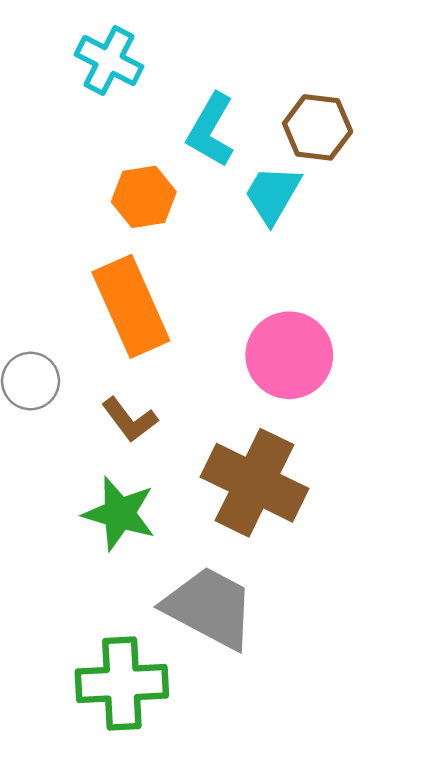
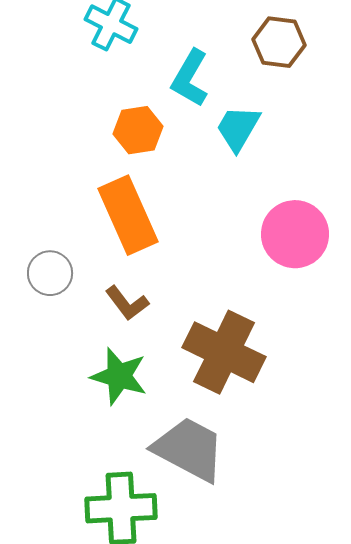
brown hexagon: (318, 127) -> (279, 42), moved
pink circle: (289, 355) -> (295, 234), moved

